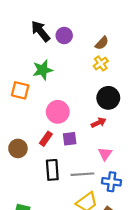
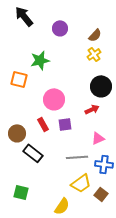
black arrow: (41, 31) -> (24, 16), moved
red rectangle: (46, 139) -> (43, 124), turned -64
pink triangle: (105, 154) -> (98, 138), turned 32
black rectangle: (52, 170) -> (33, 153), moved, turned -48

